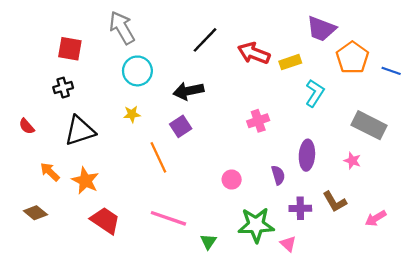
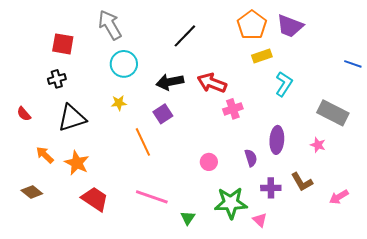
red arrow: (254, 53) -> (212, 83), moved
orange pentagon: (352, 58) -> (252, 25), moved

